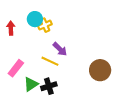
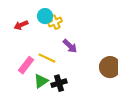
red arrow: (11, 28) -> (21, 25), turned -112
yellow line: (50, 61) -> (47, 58), moved

